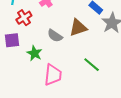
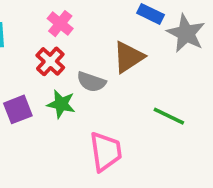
red cross: (24, 18) -> (50, 61), moved
green star: (35, 53) -> (61, 104), moved

